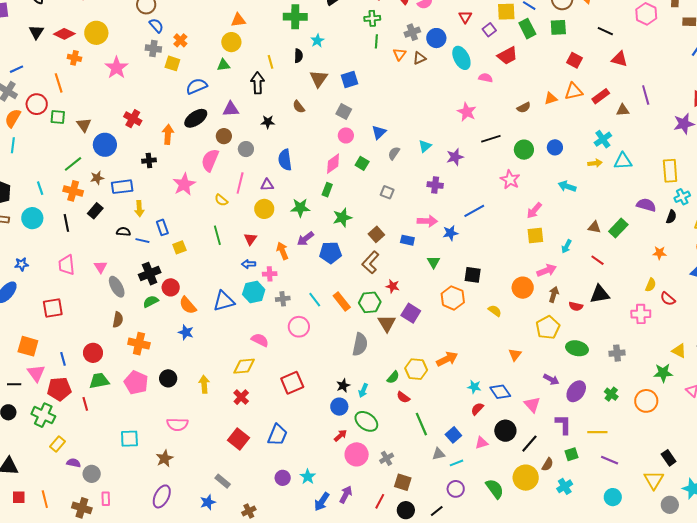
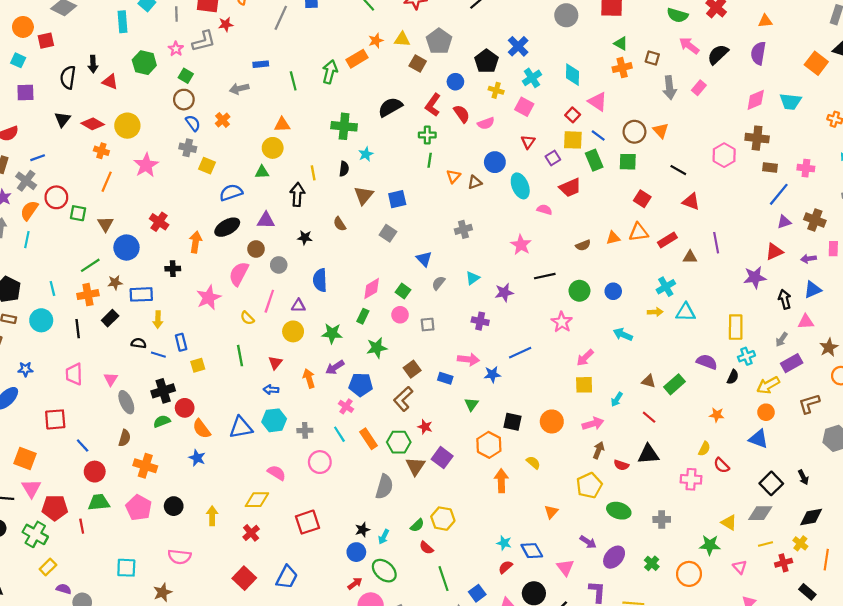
gray cross: (412, 32) -> (463, 229), moved
orange cross: (180, 40) -> (223, 120), moved
orange line: (59, 83) -> (107, 182), moved, turned 36
blue triangle: (379, 132) -> (424, 259), turned -35
pink circle: (346, 135) -> (400, 315), moved
orange cross: (73, 191) -> (88, 295), turned -30
gray square: (387, 192) -> (428, 325), turned -32
pink cross: (270, 274) -> (346, 406), moved, turned 32
orange circle: (523, 288) -> (552, 421), moved
blue line: (63, 359) -> (83, 446), moved, turned -32
orange arrow: (447, 359) -> (501, 481), moved, turned -70

